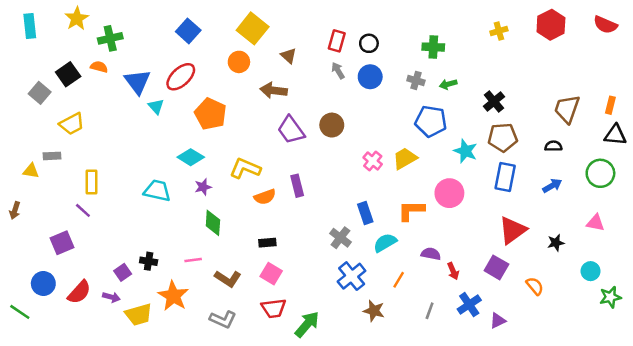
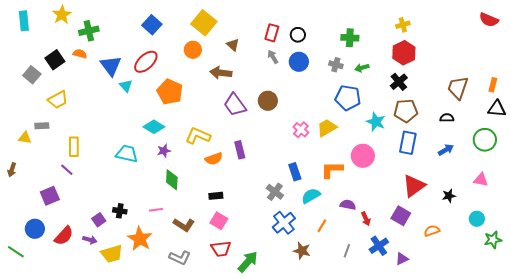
red hexagon: (551, 25) -> (404, 53), moved
orange semicircle: (535, 286) -> (432, 231), turned -70

